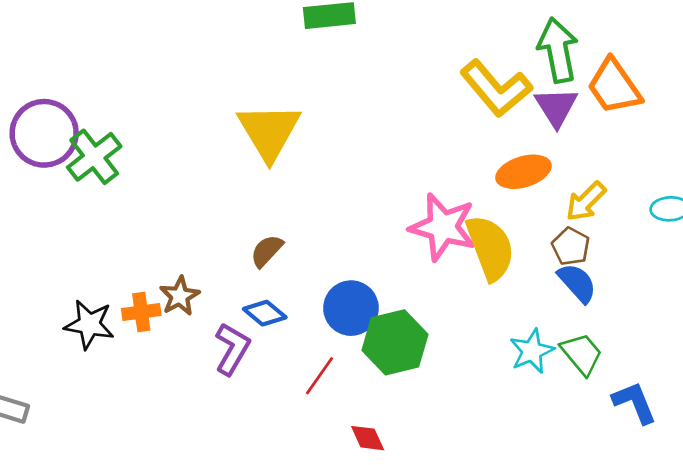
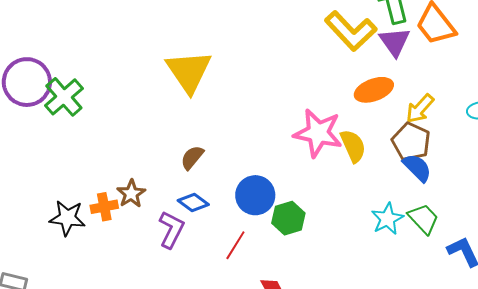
brown pentagon: (571, 246) -> (411, 142), size x1.4
yellow semicircle: (490, 248) -> (353, 146), size x0.7
green hexagon: (395, 342) -> (288, 218), size x0.7

